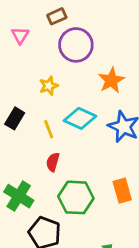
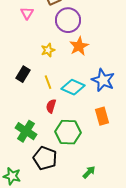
orange star: (111, 80) -> (79, 46), moved
cyan diamond: (80, 118) -> (73, 87), moved
orange rectangle: (122, 191) -> (102, 116), moved

